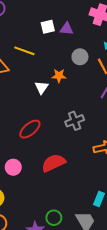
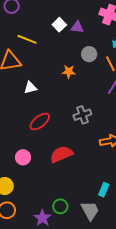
white square: (48, 27) -> (59, 25), turned -32
yellow line: (24, 51) -> (27, 39), moved
white triangle: (41, 88) -> (30, 88), moved, turned 40

